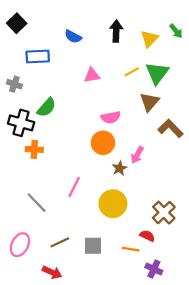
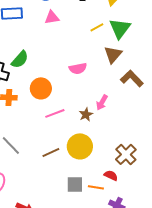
pink triangle: (92, 75) -> (52, 17), moved
orange circle: (103, 143) -> (41, 88), moved
pink line: (74, 187) -> (55, 113), moved, turned 42
brown line: (60, 242) -> (51, 152), moved
gray square: (93, 246) -> (75, 184), moved

